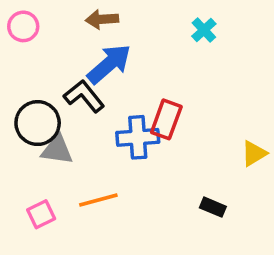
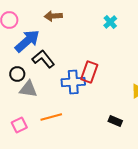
blue arrow: (109, 64) -> (27, 41), moved
black circle: (38, 123) -> (17, 74), size x0.6

